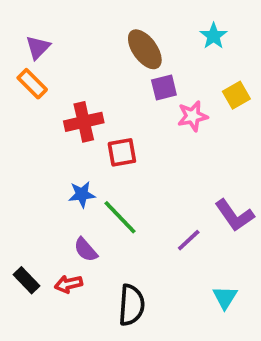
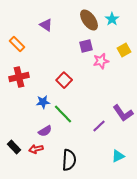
purple triangle: (38, 47) -> (46, 25), moved, turned -40
brown ellipse: (145, 49) -> (89, 20), moved
red cross: (84, 122) -> (19, 77), moved
red square: (122, 152) -> (64, 80), turned -35
purple semicircle: (86, 250) -> (45, 131), turned -80
cyan triangle: (225, 297) -> (118, 156), turned 32

